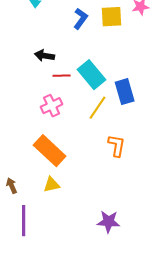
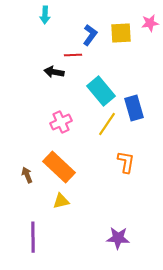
red line: (62, 76) -> (73, 55), moved
brown arrow: (12, 186) -> (27, 175), moved

